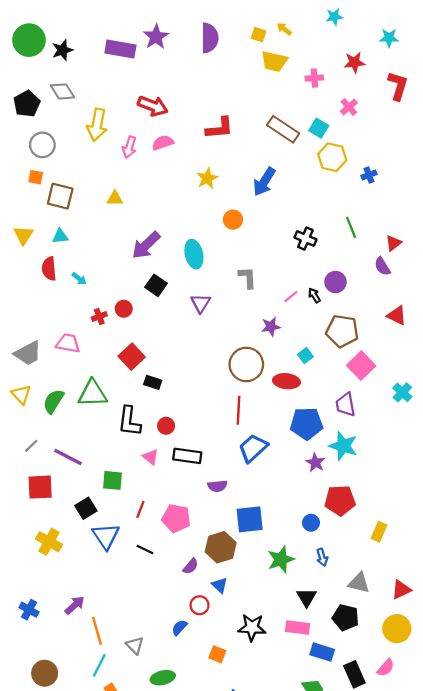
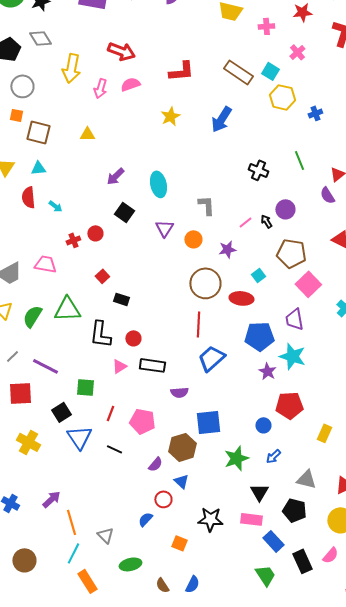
orange circle: (233, 220) -> (193, 239), moved
purple arrow: (146, 245) -> (115, 176), size x0.7
red square: (132, 357) -> (102, 276), size x0.6
pink triangle: (150, 457) -> (119, 366), turned 49
blue arrow: (322, 557) -> (273, 456), turned 63
blue rectangle: (322, 652) -> (273, 541), turned 30

